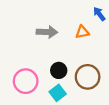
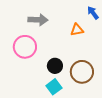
gray arrow: (47, 32) -> (38, 20), moved
pink circle: (26, 81) -> (25, 47), moved

